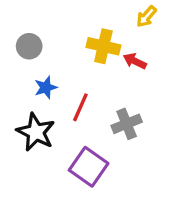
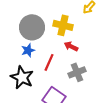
gray circle: (29, 46) -> (32, 27), moved, size x1.6
red arrow: (135, 61) -> (71, 46), moved

